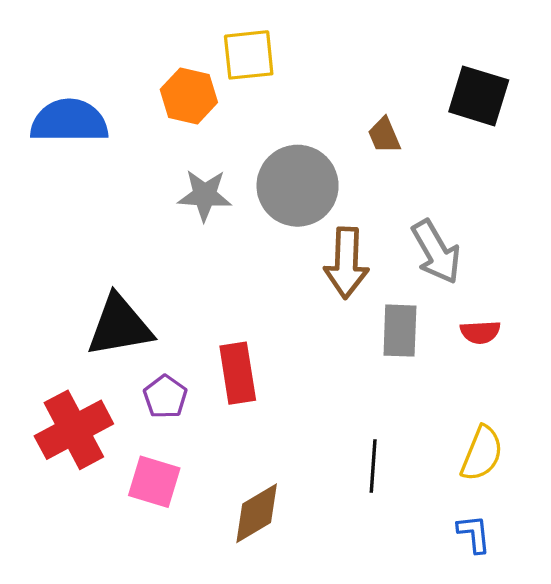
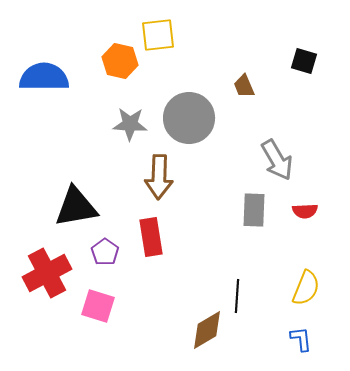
black square: (479, 96) -> (304, 61), size x0.7
brown arrow: (346, 263) -> (159, 177), moved
brown diamond: (257, 513) -> (207, 330), moved

